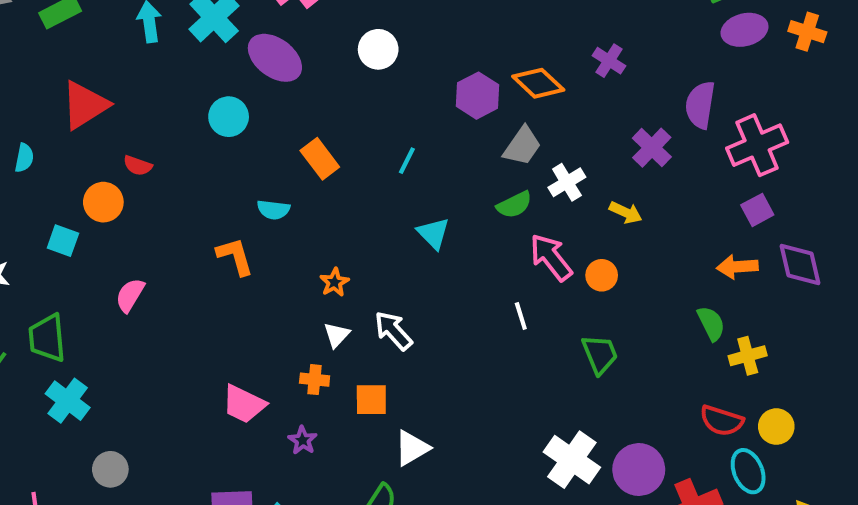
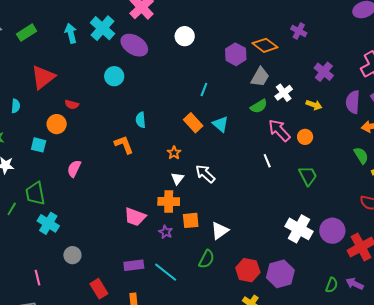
purple semicircle: (700, 105) -> (353, 102), moved
orange rectangle: (320, 159) -> (193, 123), moved
cyan semicircle: (273, 210) -> (141, 120), turned 84
orange cross: (315, 380) -> (169, 201), size x1.5
orange square: (371, 400) -> (191, 220), moved

